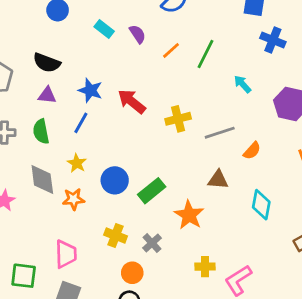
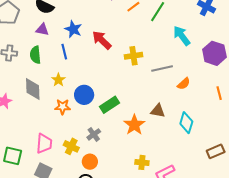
cyan arrow: (242, 84) -> (182, 36), size x1.5
blue line: (81, 123) -> (64, 52), turned -49
brown triangle: (218, 180) -> (158, 111), moved
orange star: (73, 199) -> (63, 107), moved
yellow cross: (116, 236) -> (71, 146), moved
gray cross: (152, 243) -> (94, 134), moved

